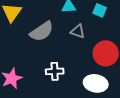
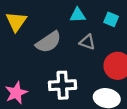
white cross: (55, 71) -> (63, 85), size x1.4

